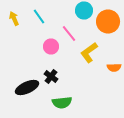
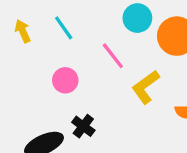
pink circle: (51, 46) -> (65, 80), moved

